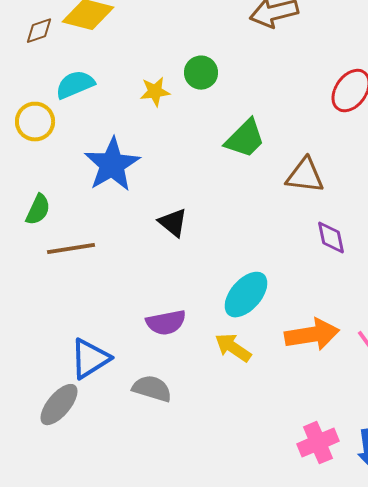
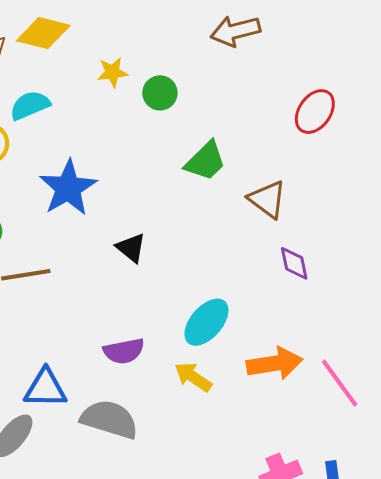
yellow star: (155, 92) -> (112, 72), moved
brown triangle: (305, 176) -> (267, 199), turned 30
blue triangle: (90, 359) -> (45, 388), turned 33
gray semicircle: (152, 389) -> (109, 419), size x1.4

